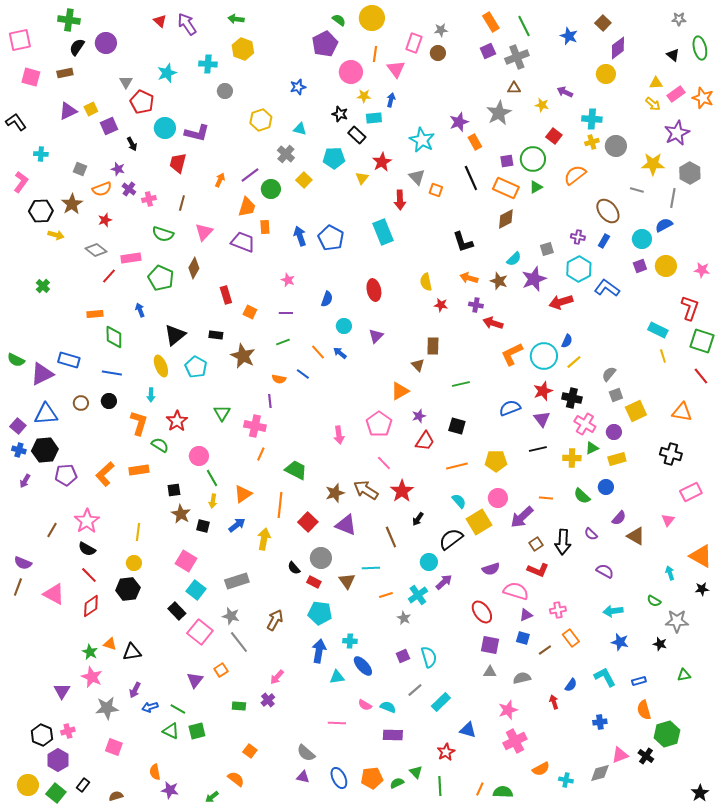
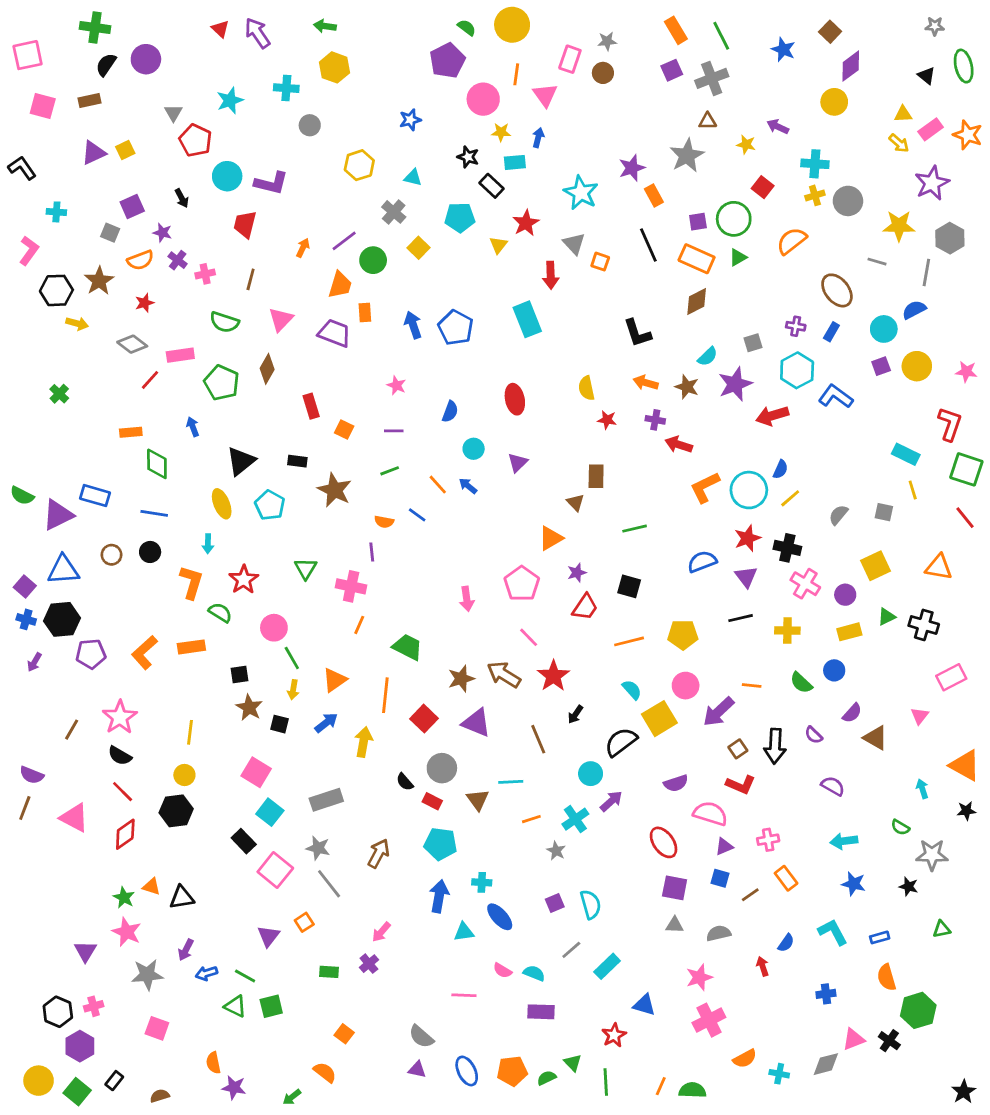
purple square: (109, 126) -> (132, 206), moved
gray square: (616, 395) -> (884, 512), moved, turned 32
green triangle: (592, 448) -> (887, 617), moved

